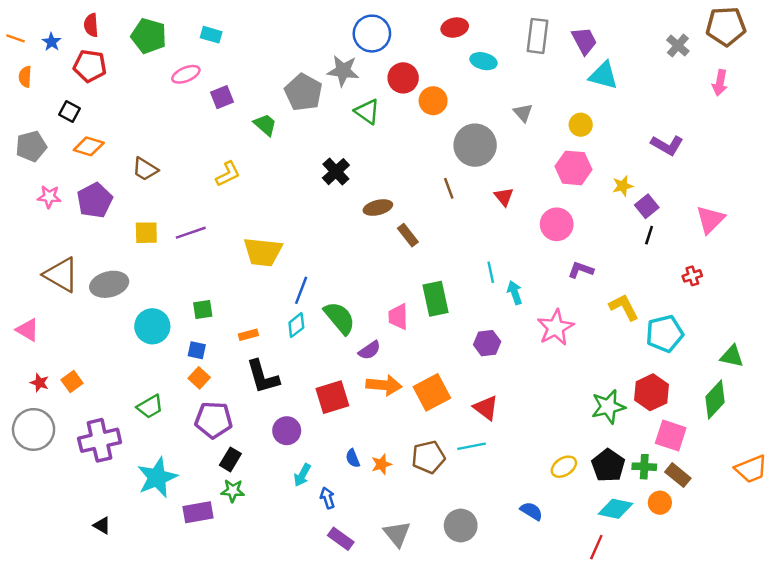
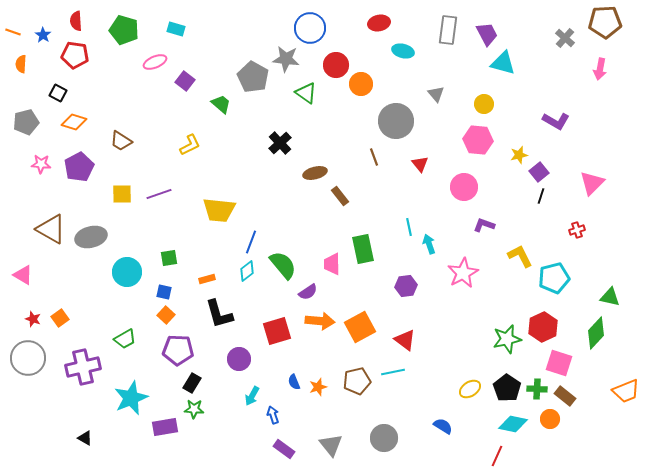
purple square: (222, 97) -> (185, 81), turned -30

